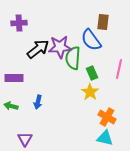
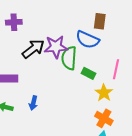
blue semicircle: (91, 40) -> (87, 40), turned -30
green rectangle: (92, 73) -> (89, 73), turned -40
yellow star: (90, 92) -> (104, 93), moved

